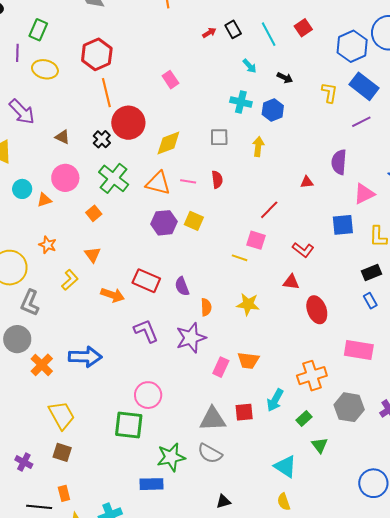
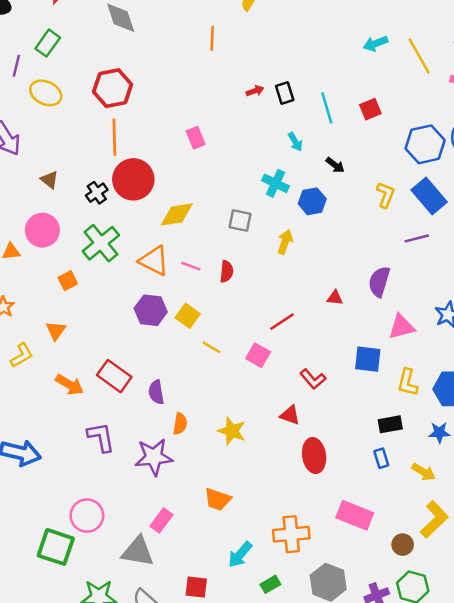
yellow line: (240, 258) -> (211, 347), moved
pink rectangle: (221, 367) -> (161, 520), moved
red square: (244, 412) -> (196, 587), moved
gray triangle: (213, 419) -> (138, 551), moved

